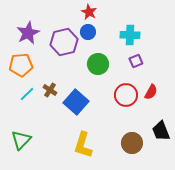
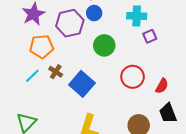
purple square: (136, 61) -> (150, 36), moved
orange pentagon: (21, 65) -> (41, 46), moved
red semicircle: (151, 92) -> (162, 86), moved

